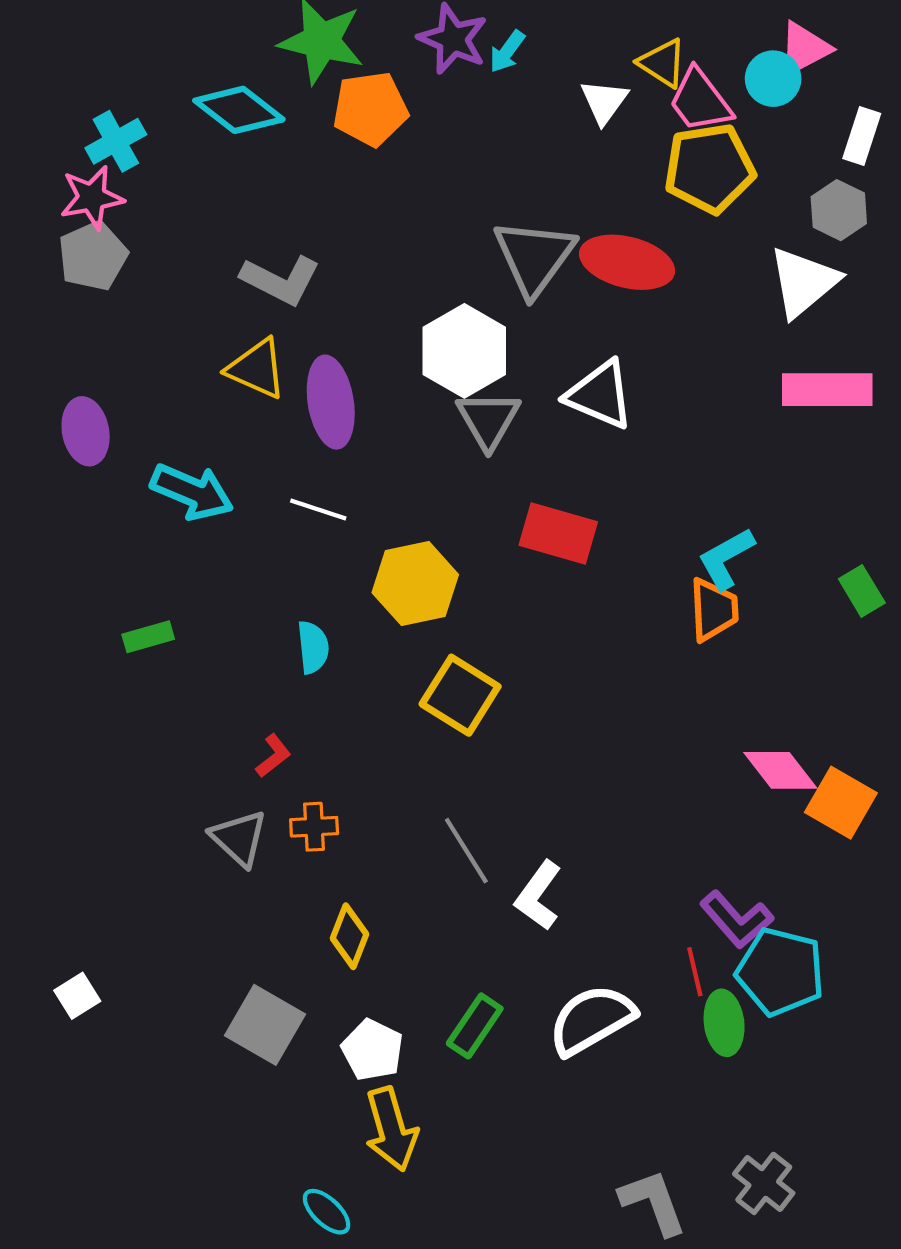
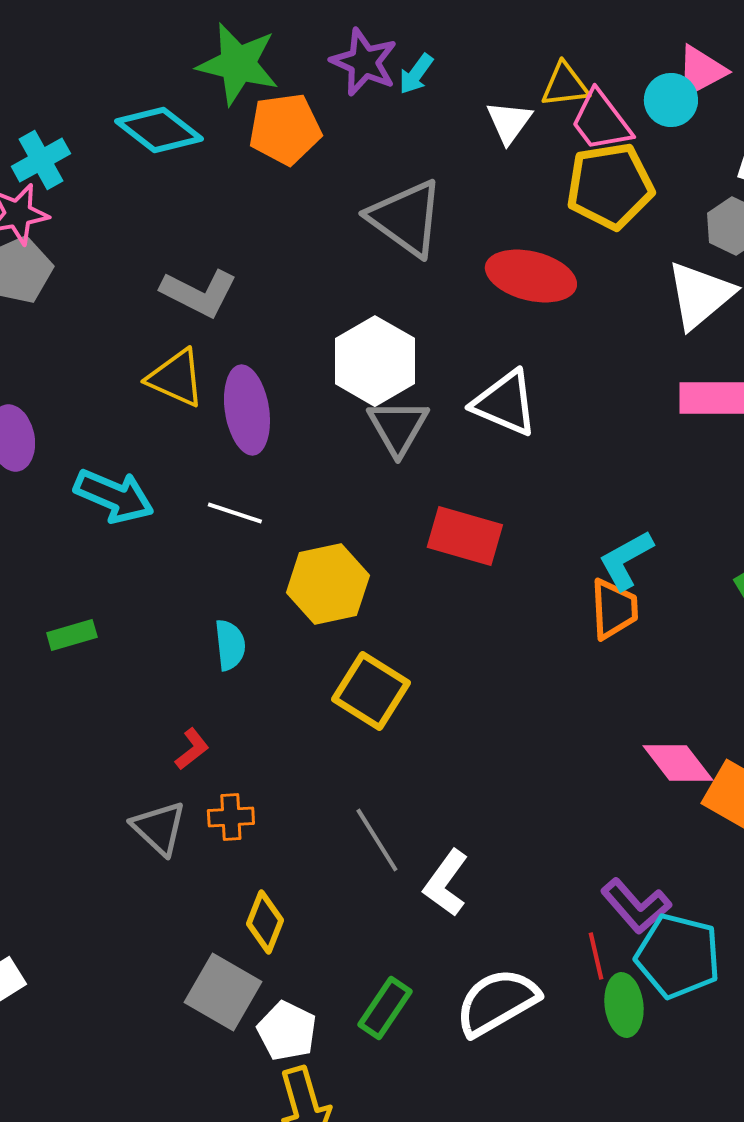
yellow triangle: (662, 63) -> (565, 85), turned -40
gray triangle: (534, 257) -> (406, 218), moved, turned -30
gray square: (265, 1025) -> (223, 992), moved

